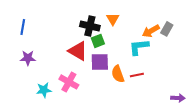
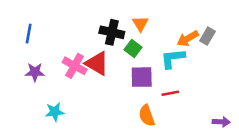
green square: (98, 41) -> (133, 48), moved, turned -32
purple square: (100, 62) -> (142, 77), moved
orange semicircle: (118, 74) -> (147, 116), moved
pink cross: (69, 82) -> (75, 66), moved

